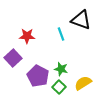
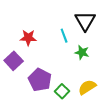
black triangle: (81, 20) -> (85, 21), turned 40
green star: (61, 69) -> (82, 52), moved

